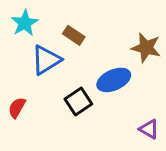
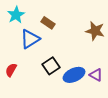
blue ellipse: (114, 80) -> (74, 75), moved
purple triangle: (149, 129) -> (96, 75), moved

